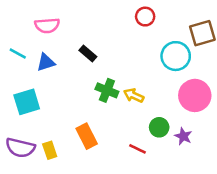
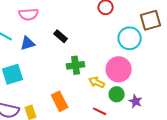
green cross: (107, 90) -> (76, 65), turned -30
yellow arrow: (134, 95) -> (97, 82), moved
pink circle: (195, 95) -> (119, 69), moved

